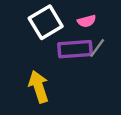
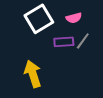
purple rectangle: (75, 49) -> (64, 42), size x0.7

